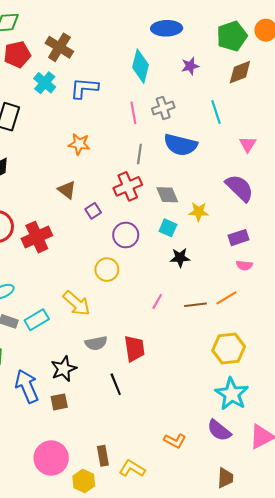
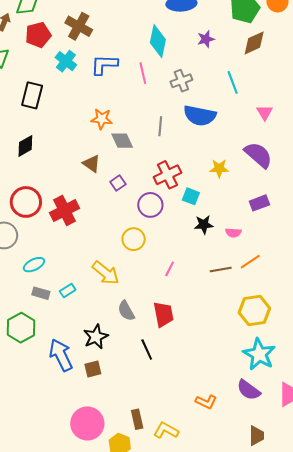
pink line: (133, 113) -> (143, 73), moved
red cross: (128, 186) -> (167, 175), moved
gray diamond: (167, 195) -> (122, 141), moved
yellow star: (199, 212) -> (219, 168), moved
pink semicircle: (244, 265) -> (233, 233), moved
pink line: (157, 302) -> (170, 269), moved
cyan rectangle: (37, 320) -> (68, 290), size x0.7
gray semicircle: (96, 343) -> (126, 311), turned 75

